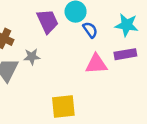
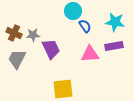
purple trapezoid: (48, 21) -> (51, 49), moved
gray star: (32, 57) -> (33, 35), moved

